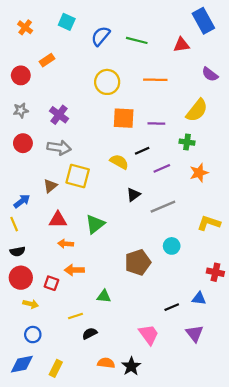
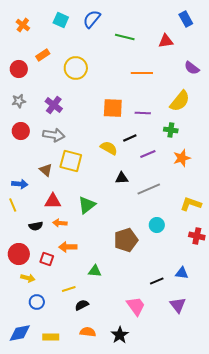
blue rectangle: (203, 21) -> (186, 19), size x0.7
blue semicircle: (101, 36) -> (92, 19), moved
yellow circle: (107, 82) -> (76, 68), moved
brown triangle: (50, 186) -> (46, 170), turned -40
black triangle: (133, 195) -> (122, 178), turned 32
blue arrow: (22, 201) -> (20, 184), turned 42
black semicircle: (17, 251) -> (36, 226), moved
red cross: (215, 272) -> (197, 236), moved
blue circle: (33, 335) -> (37, 302), moved
orange semicircle: (106, 363) -> (88, 332), moved
yellow rectangle: (56, 368) -> (51, 337), turned 63

